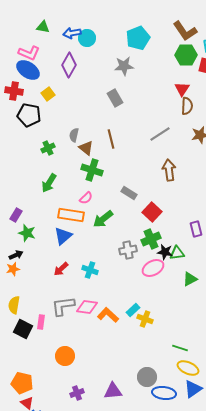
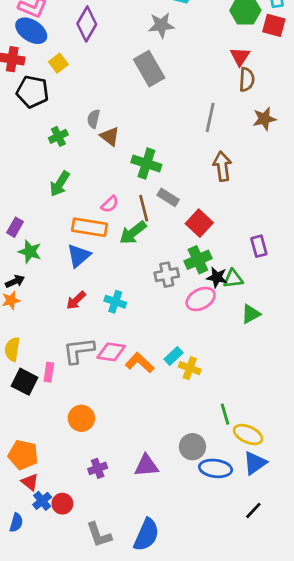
gray rectangle: (115, 98) -> (149, 69), size x1.4
gray line: (160, 134) -> (210, 117), turned -45
brown line: (111, 139) -> (144, 208), moved
green cross: (92, 170) -> (146, 164), moved
green line: (180, 348) -> (225, 414), moved, turned 56

